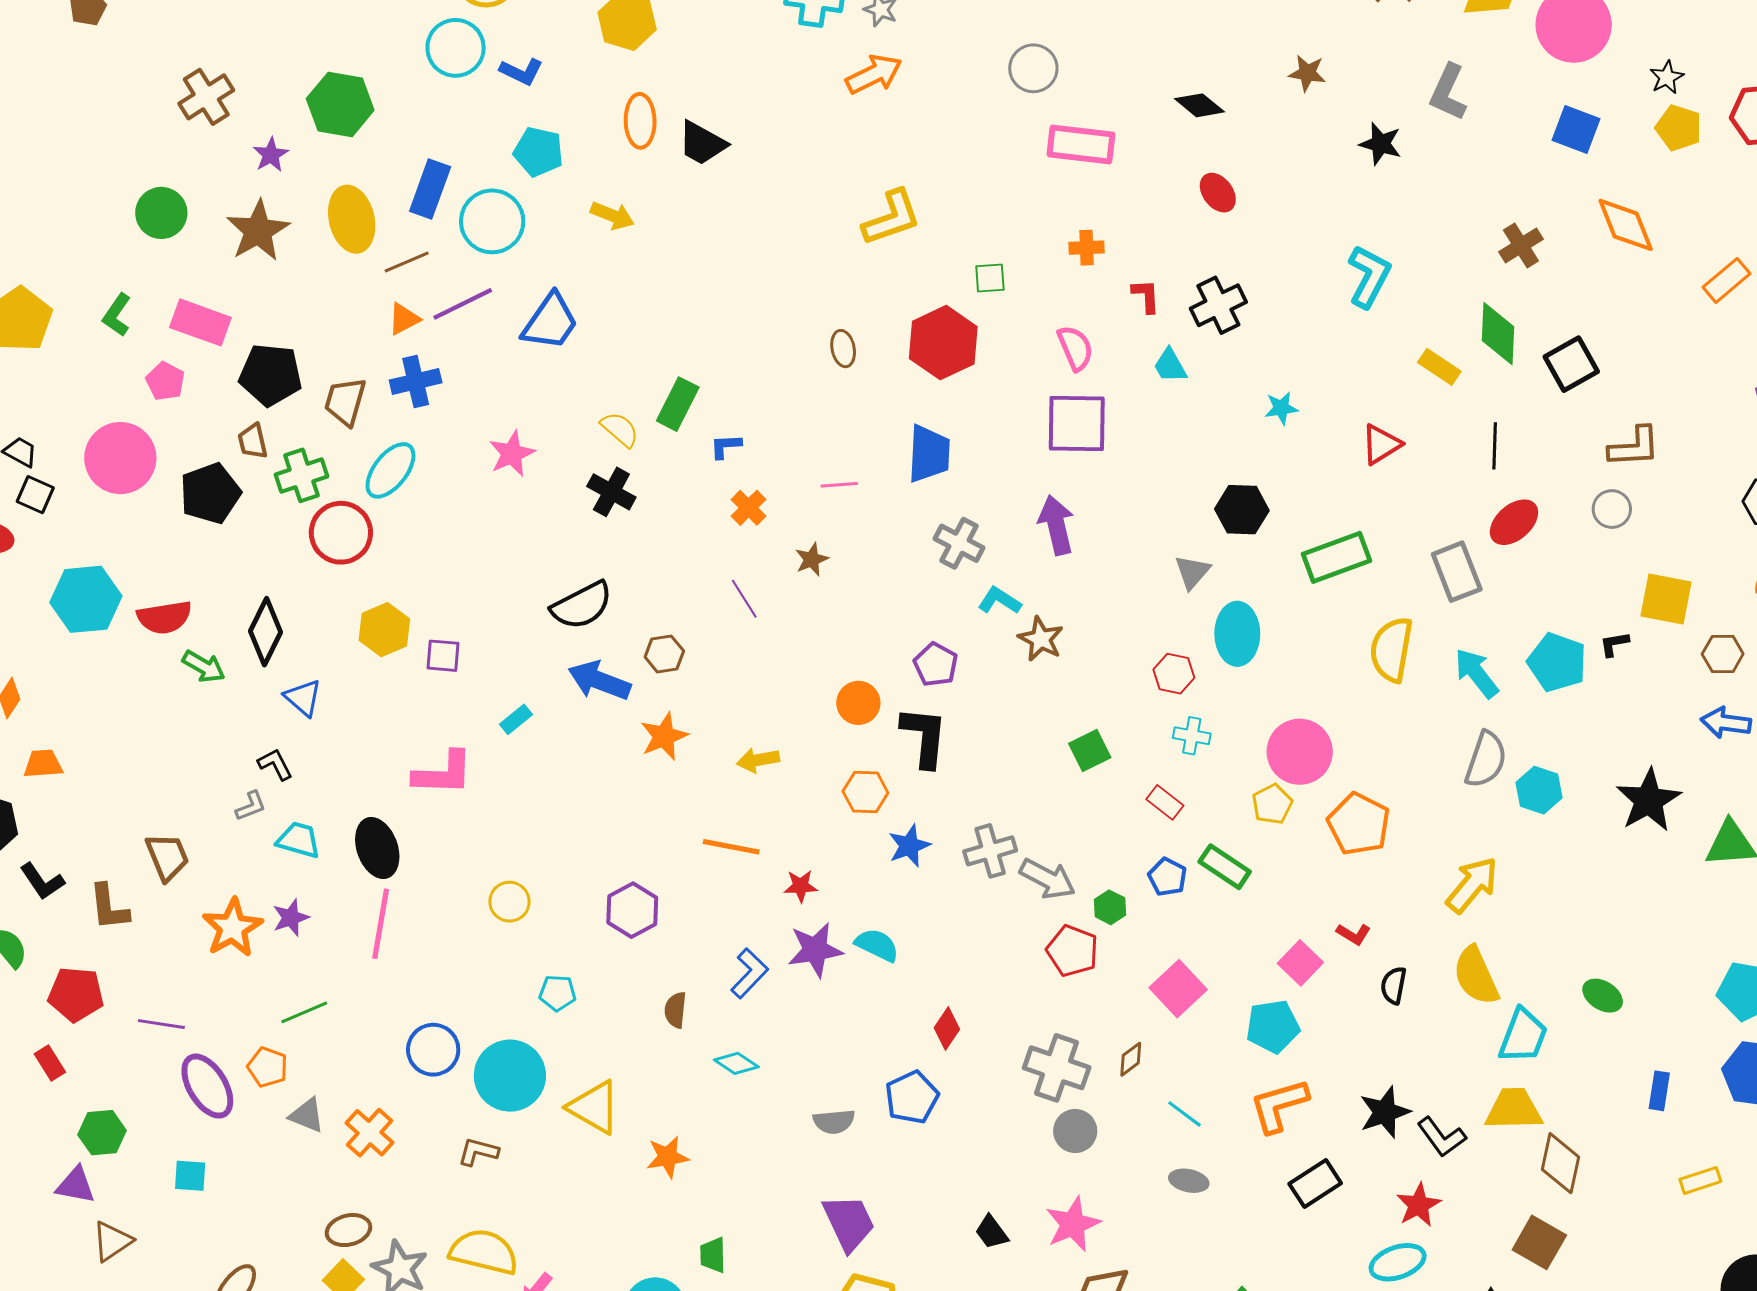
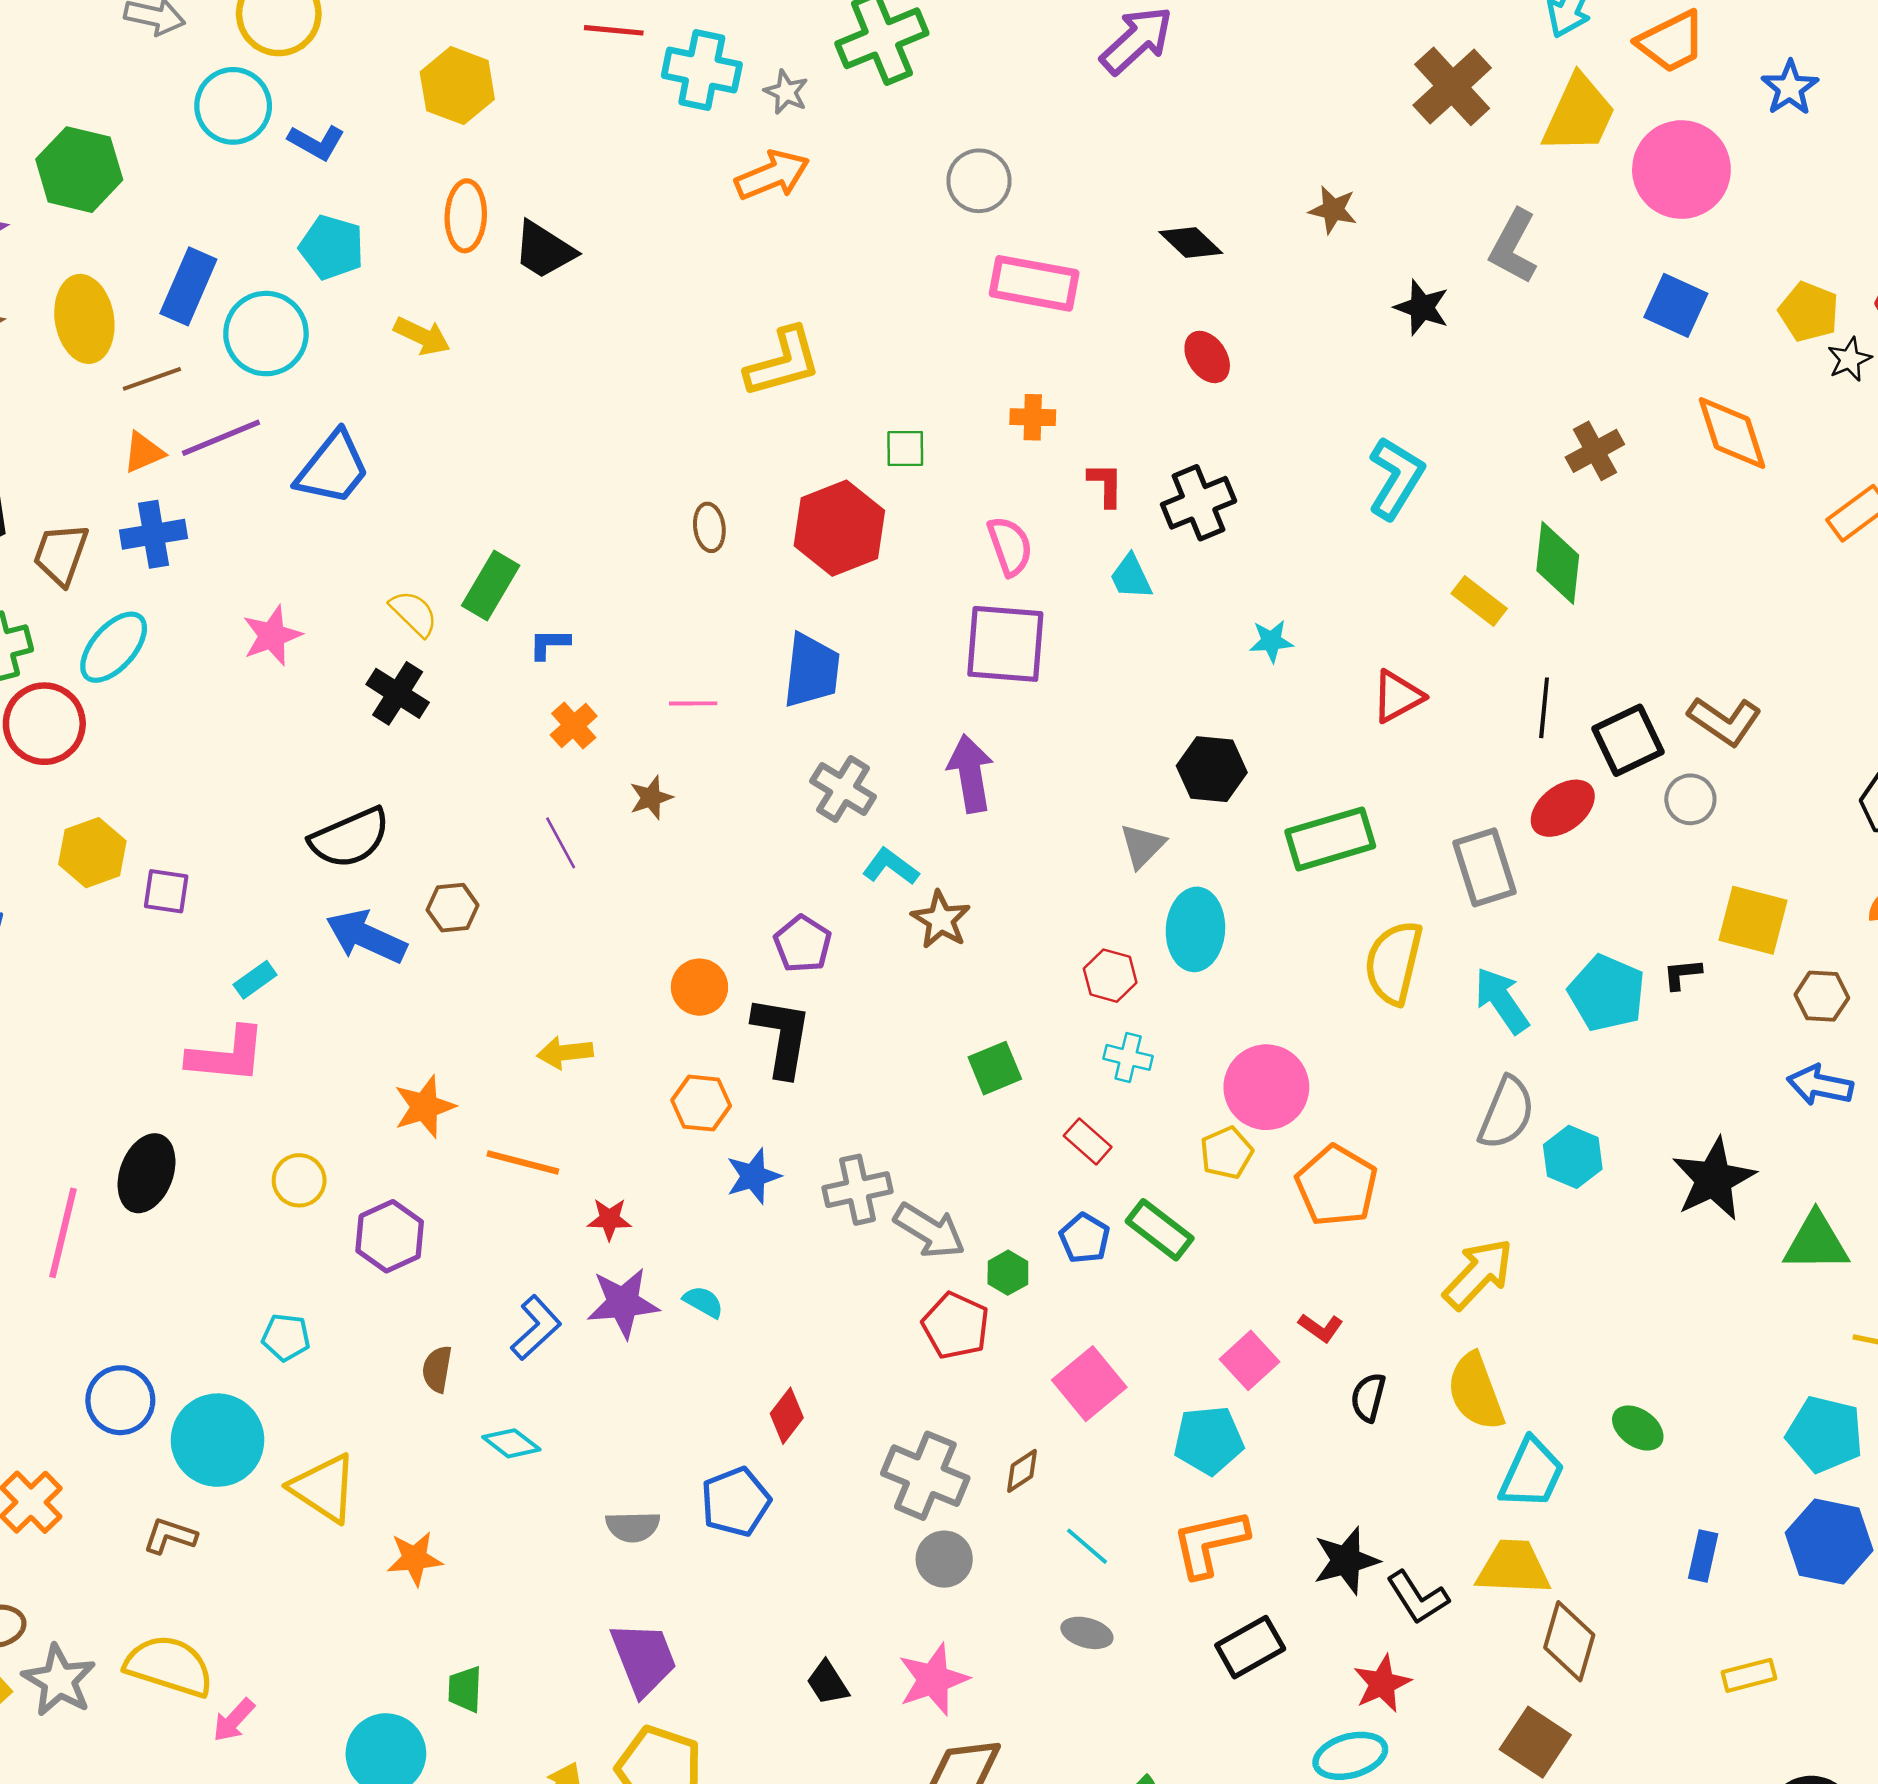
black star: (1667, 77) -> (1849, 359), moved
black square: (1571, 364) -> (1628, 740), moved
brown L-shape: (1634, 447) -> (1725, 721), turned 34
orange star: (664, 736) -> (424, 1107), moved
pink L-shape: (443, 773) -> (227, 1055), moved
black ellipse: (377, 848) -> (147, 1173), moved, turned 36
yellow circle: (509, 902) -> (299, 1180), moved
cyan semicircle: (877, 945) -> (703, 1302), size x0.7

